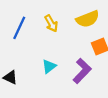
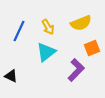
cyan triangle: (49, 66) -> (46, 52), moved, size x1.5

